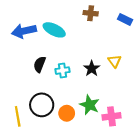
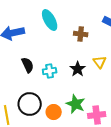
brown cross: (91, 13) -> (81, 34), moved
cyan ellipse: (54, 30) -> (50, 20), moved, turned 35
black semicircle: (40, 64) -> (28, 65), turned 133

